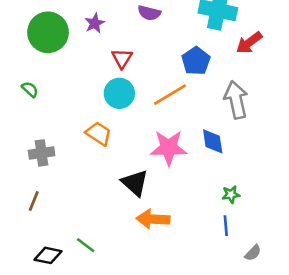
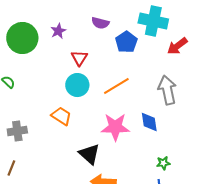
blue pentagon: (196, 61) -> (126, 42), moved

